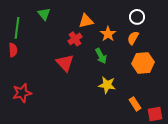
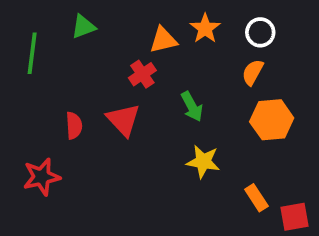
green triangle: (44, 14) -> (83, 27), turned 48
orange star: (108, 34) -> (205, 29), moved
red semicircle: (13, 50) -> (74, 125), moved

